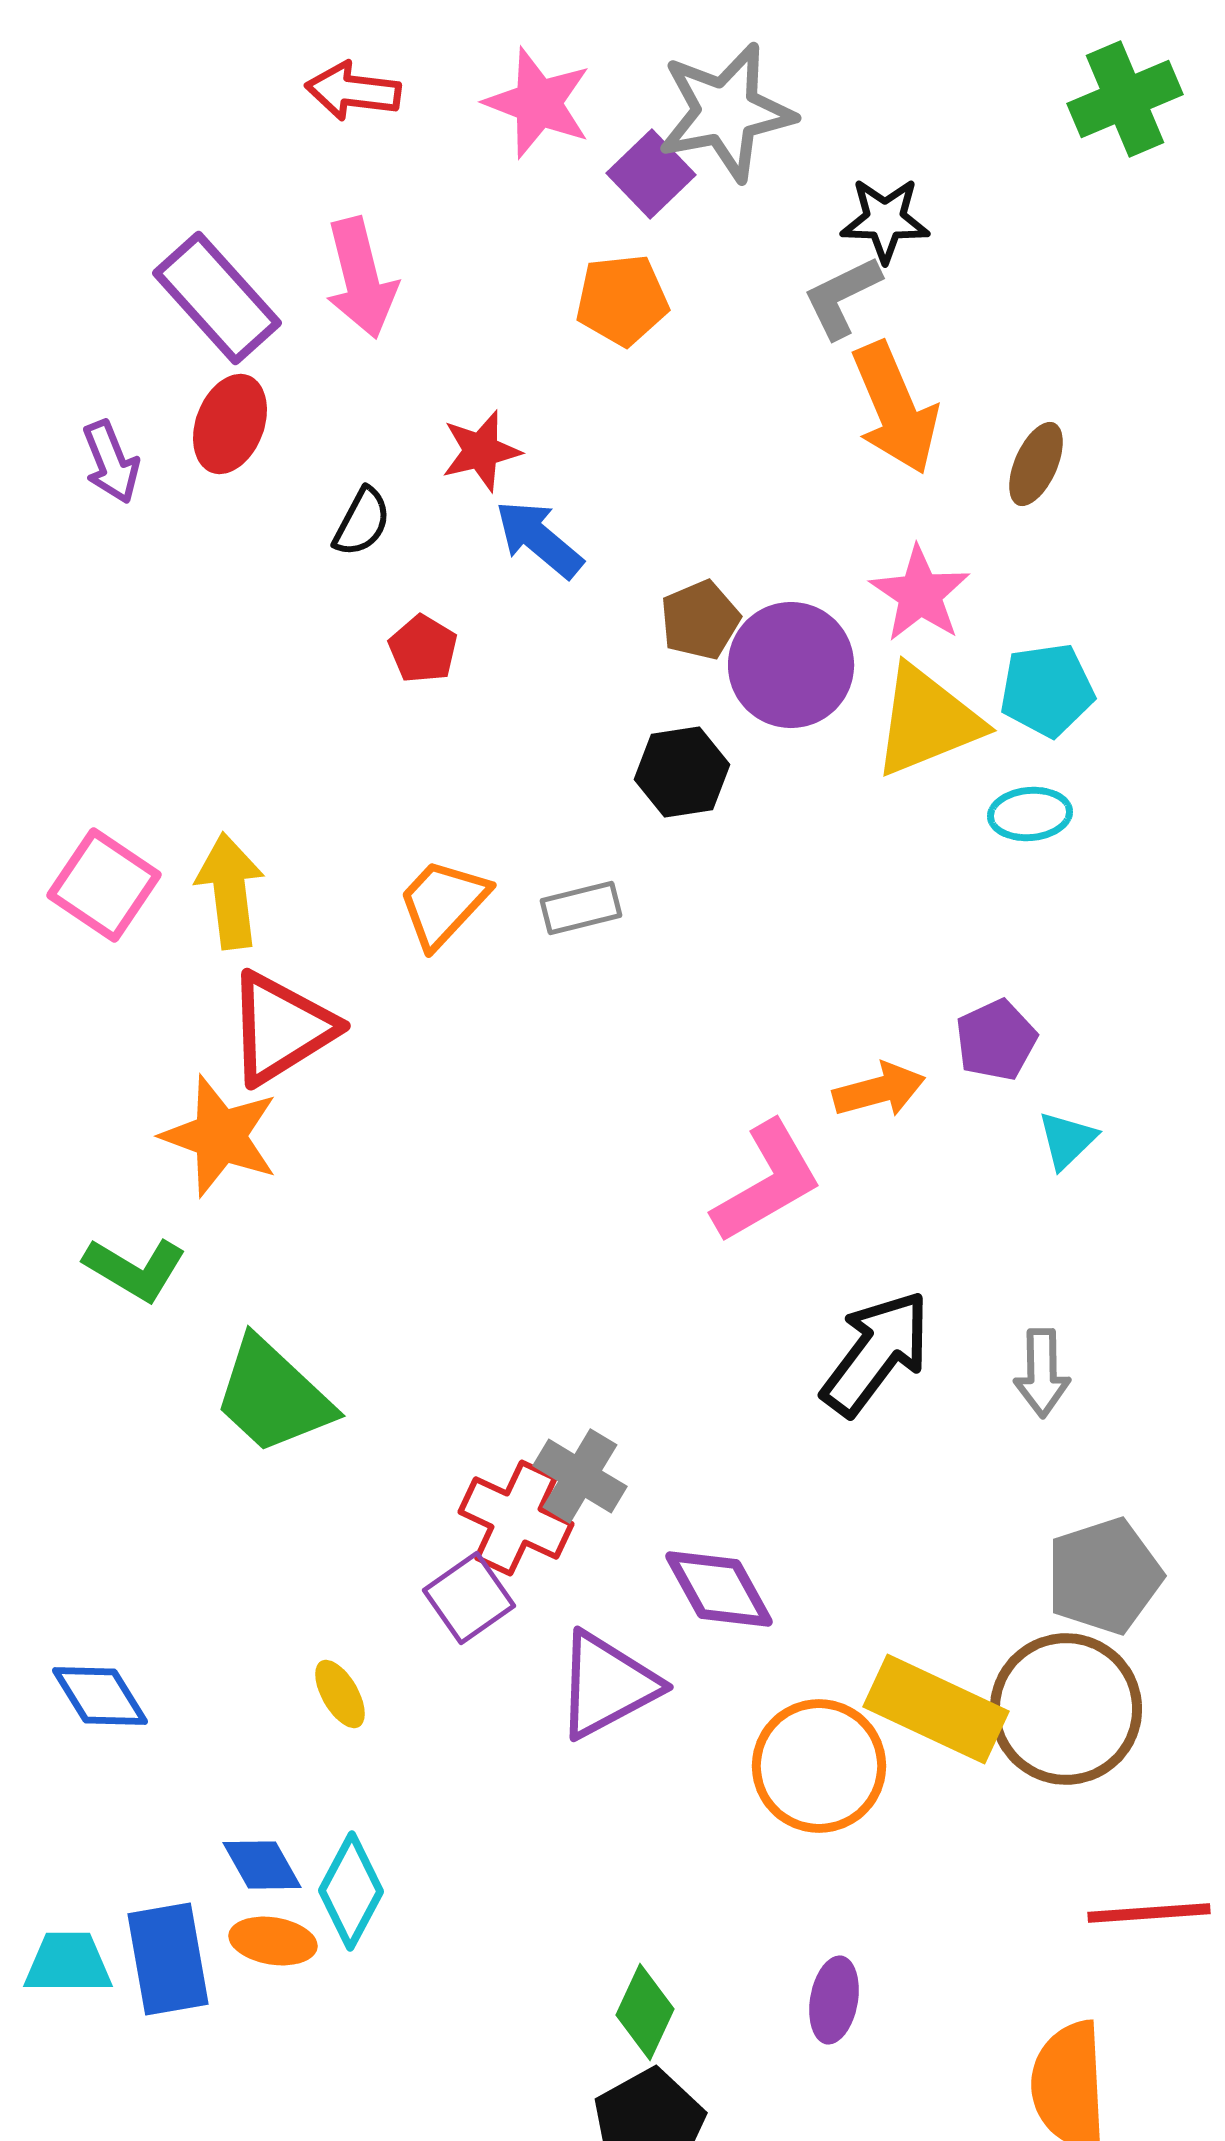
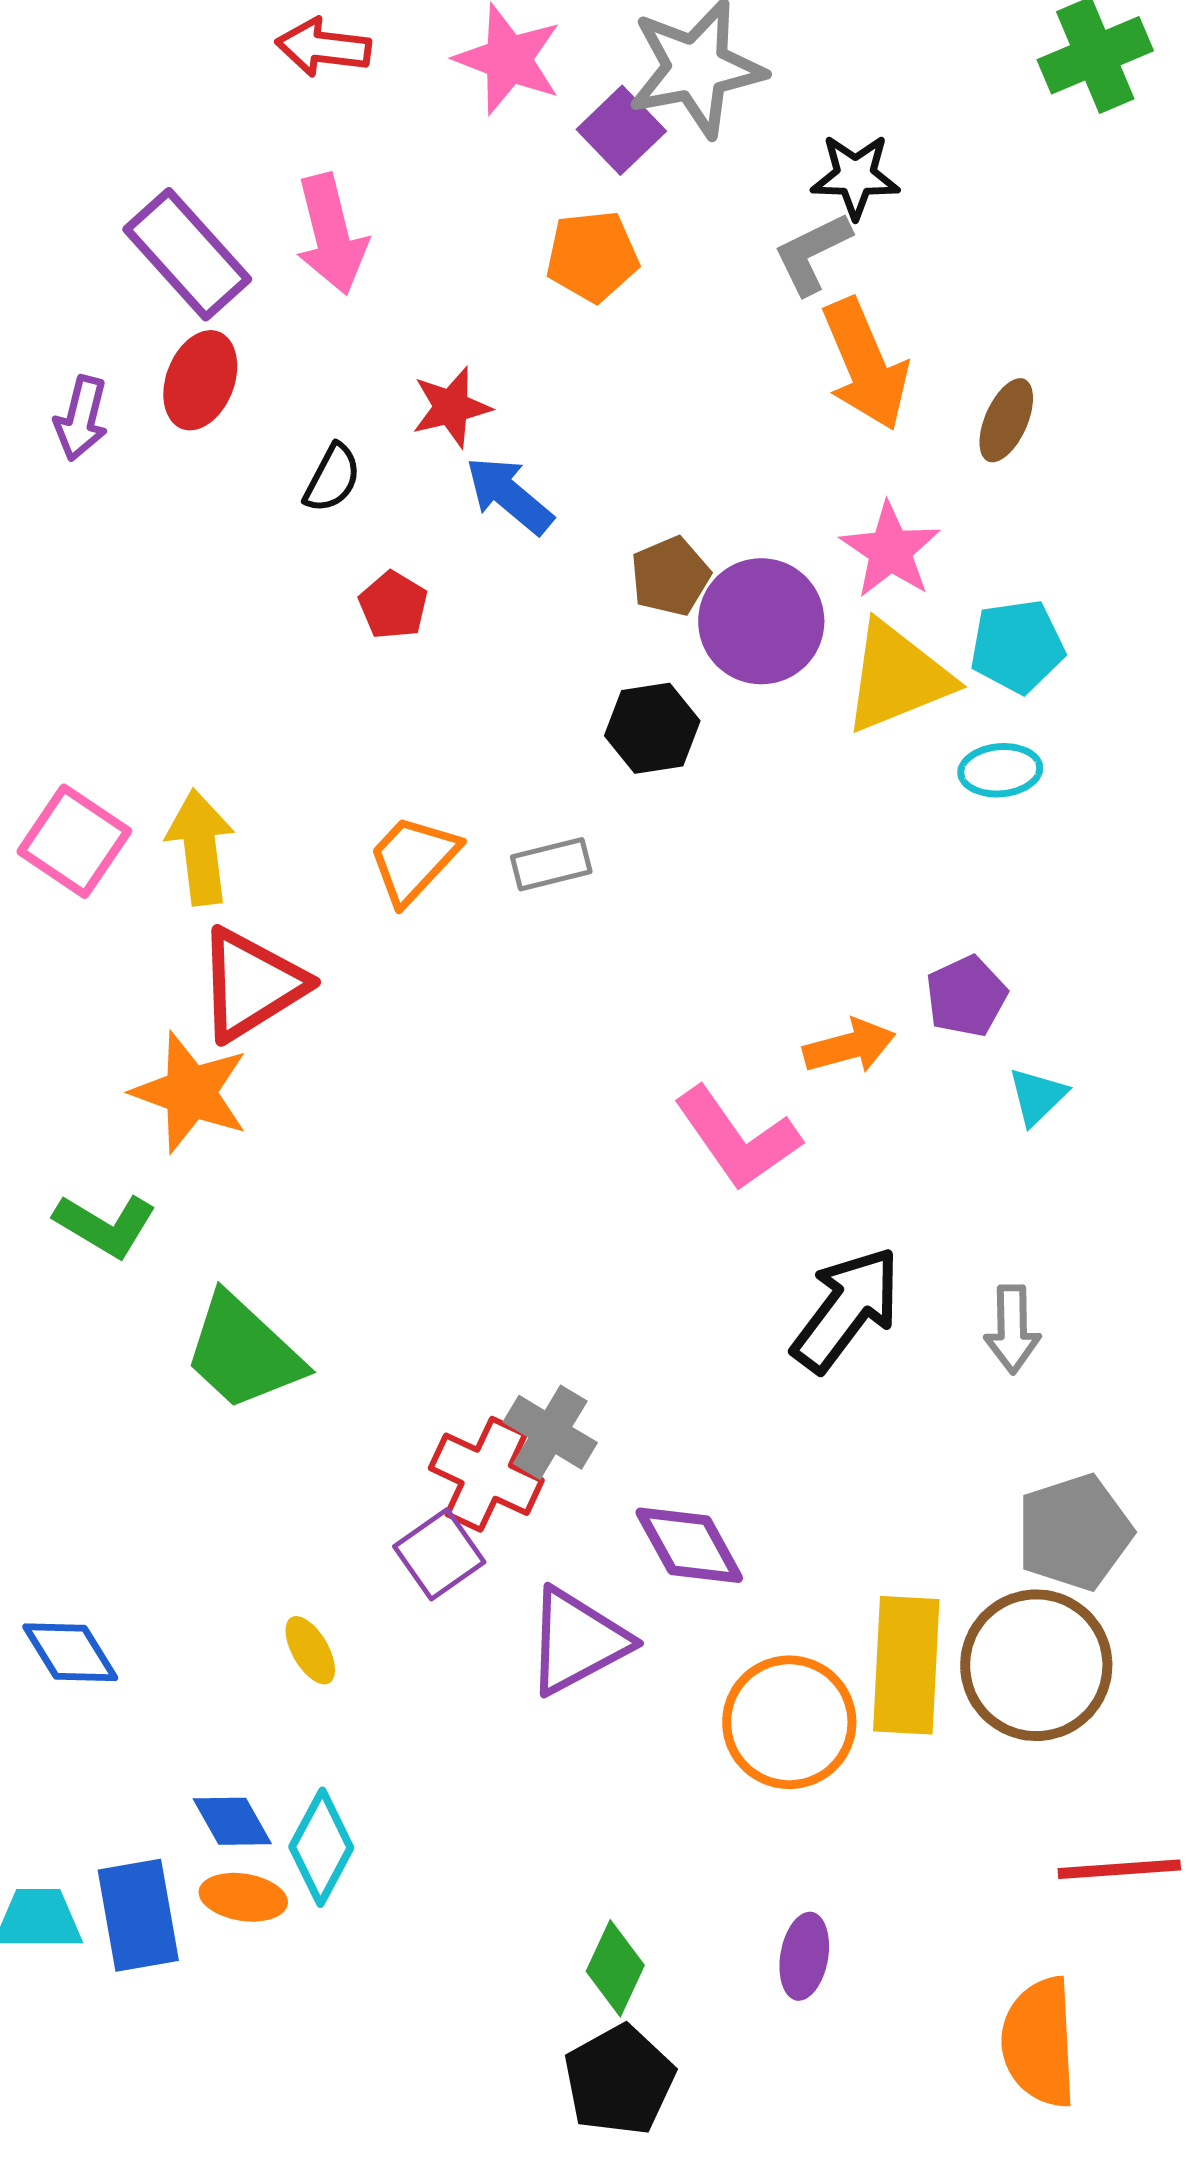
purple arrow: (111, 462) -> (81, 418), turned 36
pink L-shape: (767, 1182) -> (737, 1138), turned 85
yellow rectangle: (936, 1709) -> (906, 1665), turned 68

